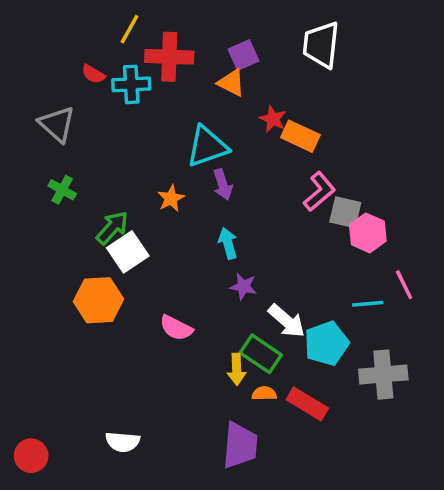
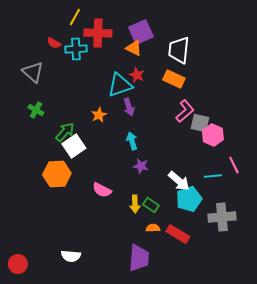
white trapezoid: (321, 45) -> (179, 50), moved
purple square: (243, 55) -> (141, 32), size x1.4
red star: (273, 119) -> (137, 75), moved
white arrow: (287, 321) -> (179, 181), moved
green rectangle: (261, 354) -> (151, 205), size x0.7
yellow arrow: (237, 369) -> (135, 204), moved

